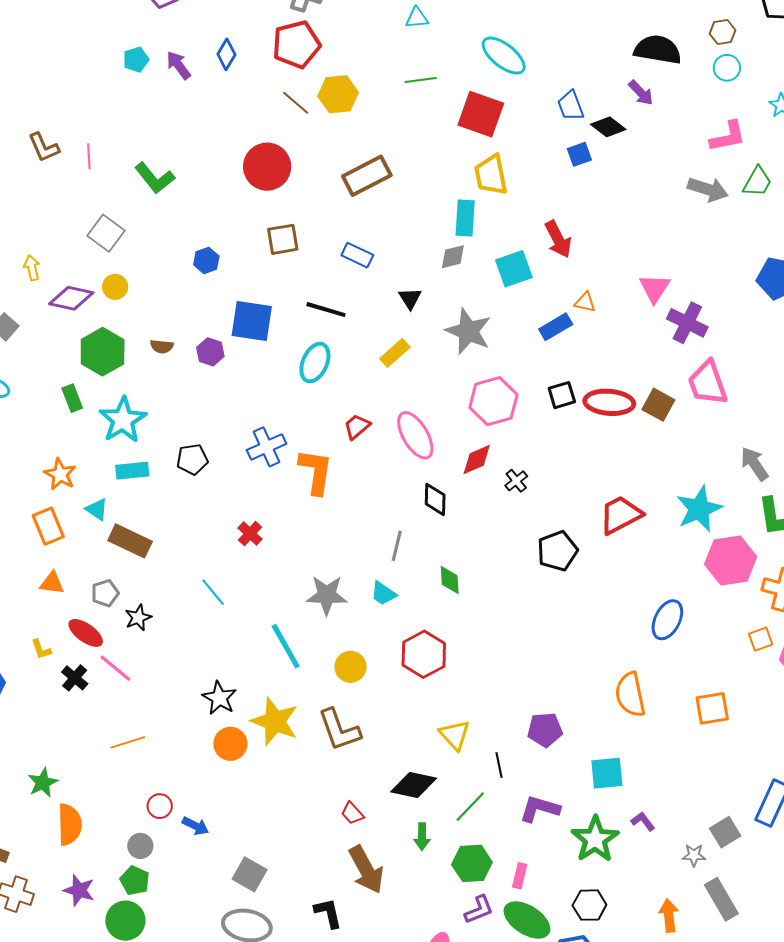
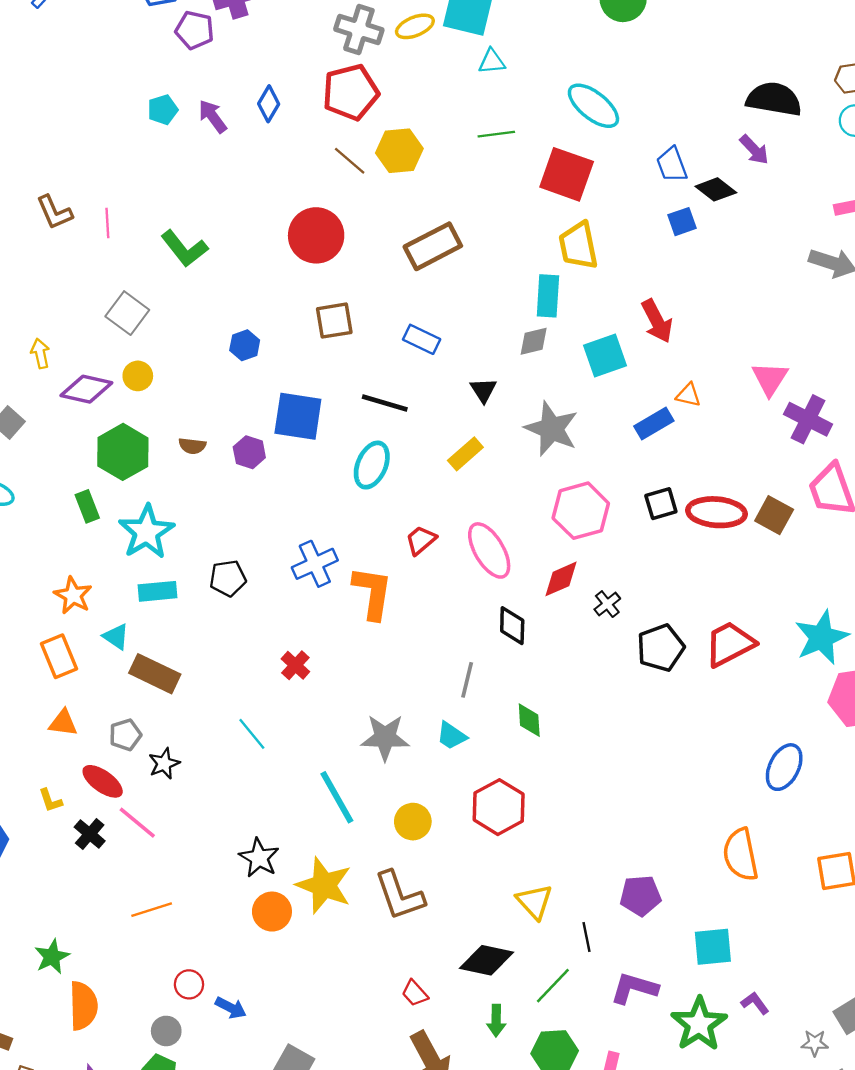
black pentagon: (557, 551) -> (661, 648), moved

